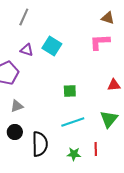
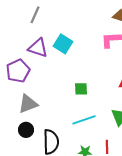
purple triangle: (27, 50) -> (38, 48), size x1.5
gray triangle: (17, 106) -> (28, 104), size x1.5

